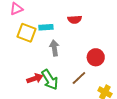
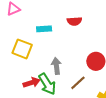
yellow square: (26, 33) -> (22, 49), moved
gray arrow: (54, 48) -> (56, 66), moved

